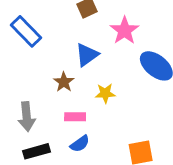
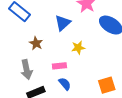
brown star: (64, 82) -> (36, 43), moved
blue semicircle: (80, 144) -> (65, 84), turned -88

